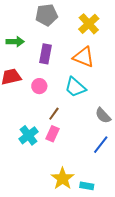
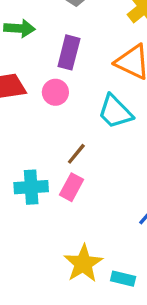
pink circle: (39, 86) -> (55, 92), moved
cyan cross: (29, 135) -> (31, 187), turned 30

